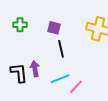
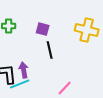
cyan line: (60, 79) -> (20, 84), moved

